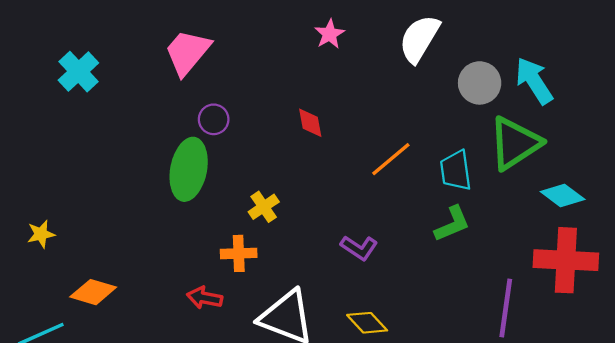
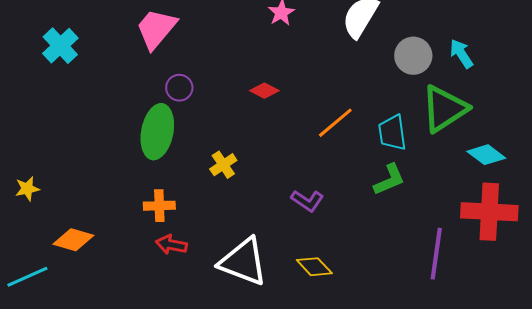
cyan arrow: (534, 81) -> (461, 54), size x0.7
red diamond: (310, 123) -> (264, 91), turned -52
orange cross: (239, 253) -> (159, 206), moved

